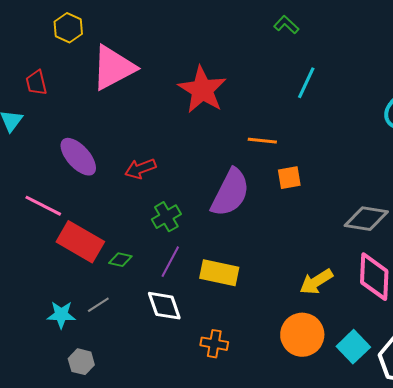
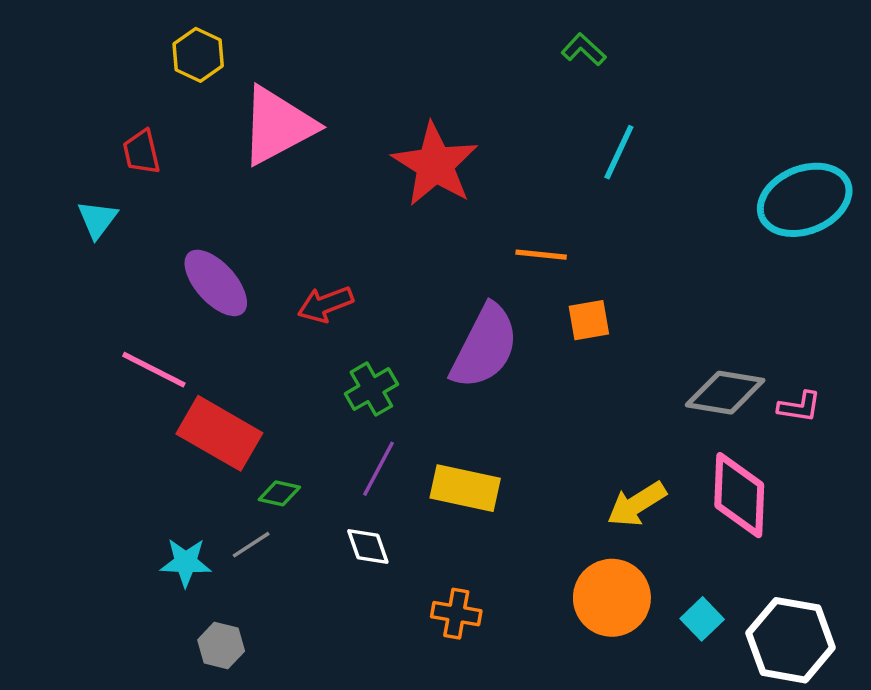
green diamond: (120, 260) -> (279, 493), moved
white diamond: (164, 306) -> (368, 546), size x0.7
cyan square: (353, 347) -> (702, 619), size x0.7

